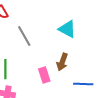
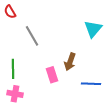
cyan triangle: (67, 29) -> (93, 29), moved, turned 42

